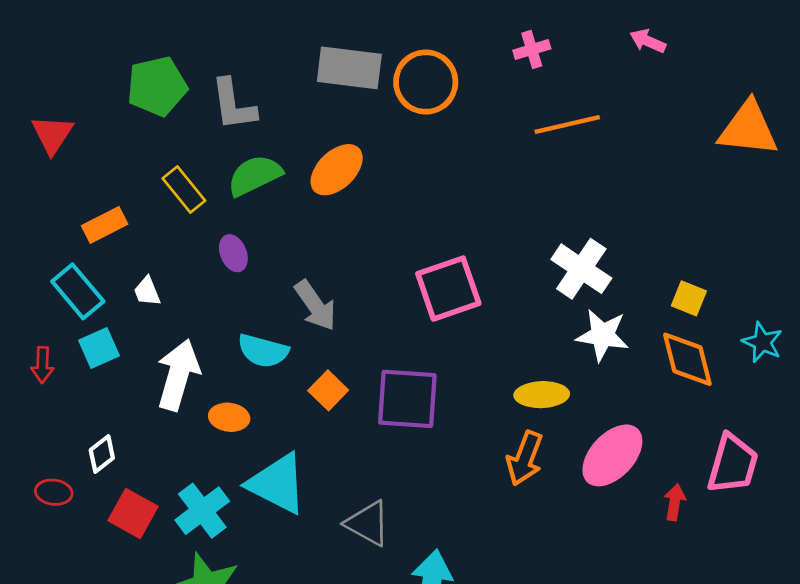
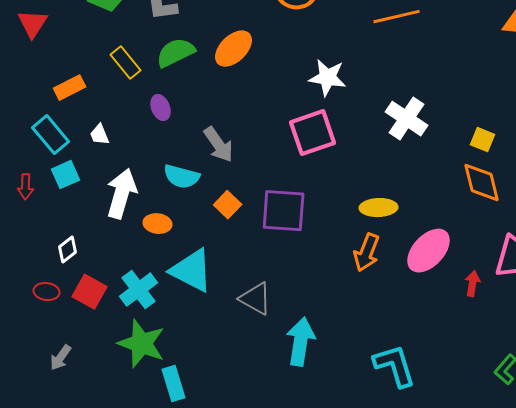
white star: (603, 335) -> (328, 78), moved
red ellipse: (54, 492) -> (47, 292), moved

